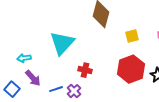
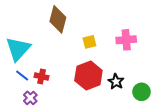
blue line: (56, 89) -> (22, 75), moved, turned 56

